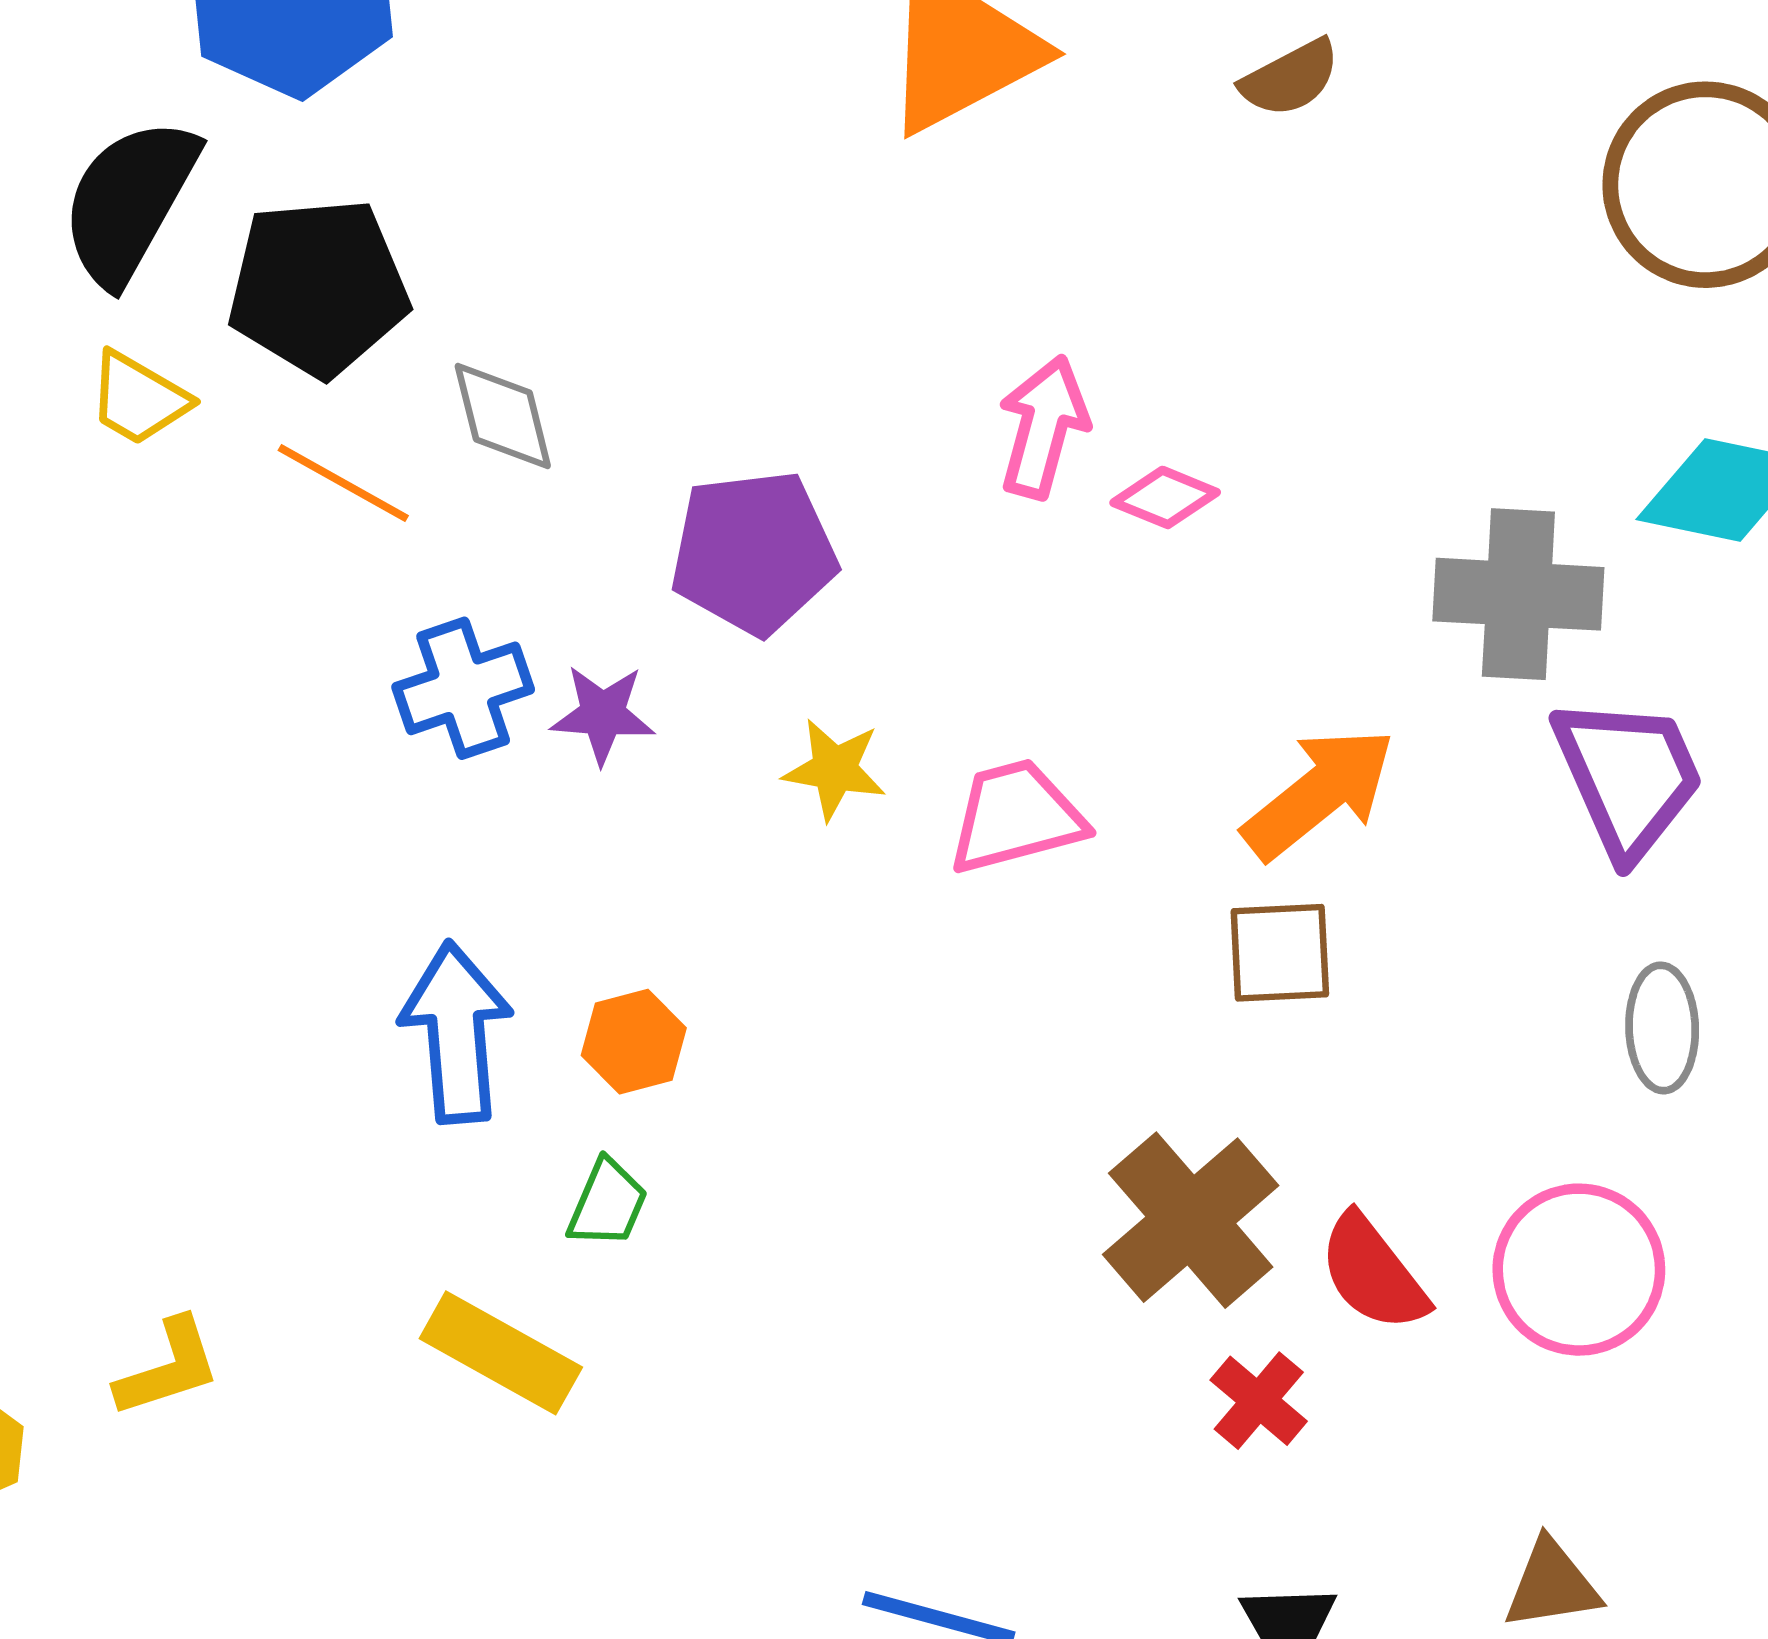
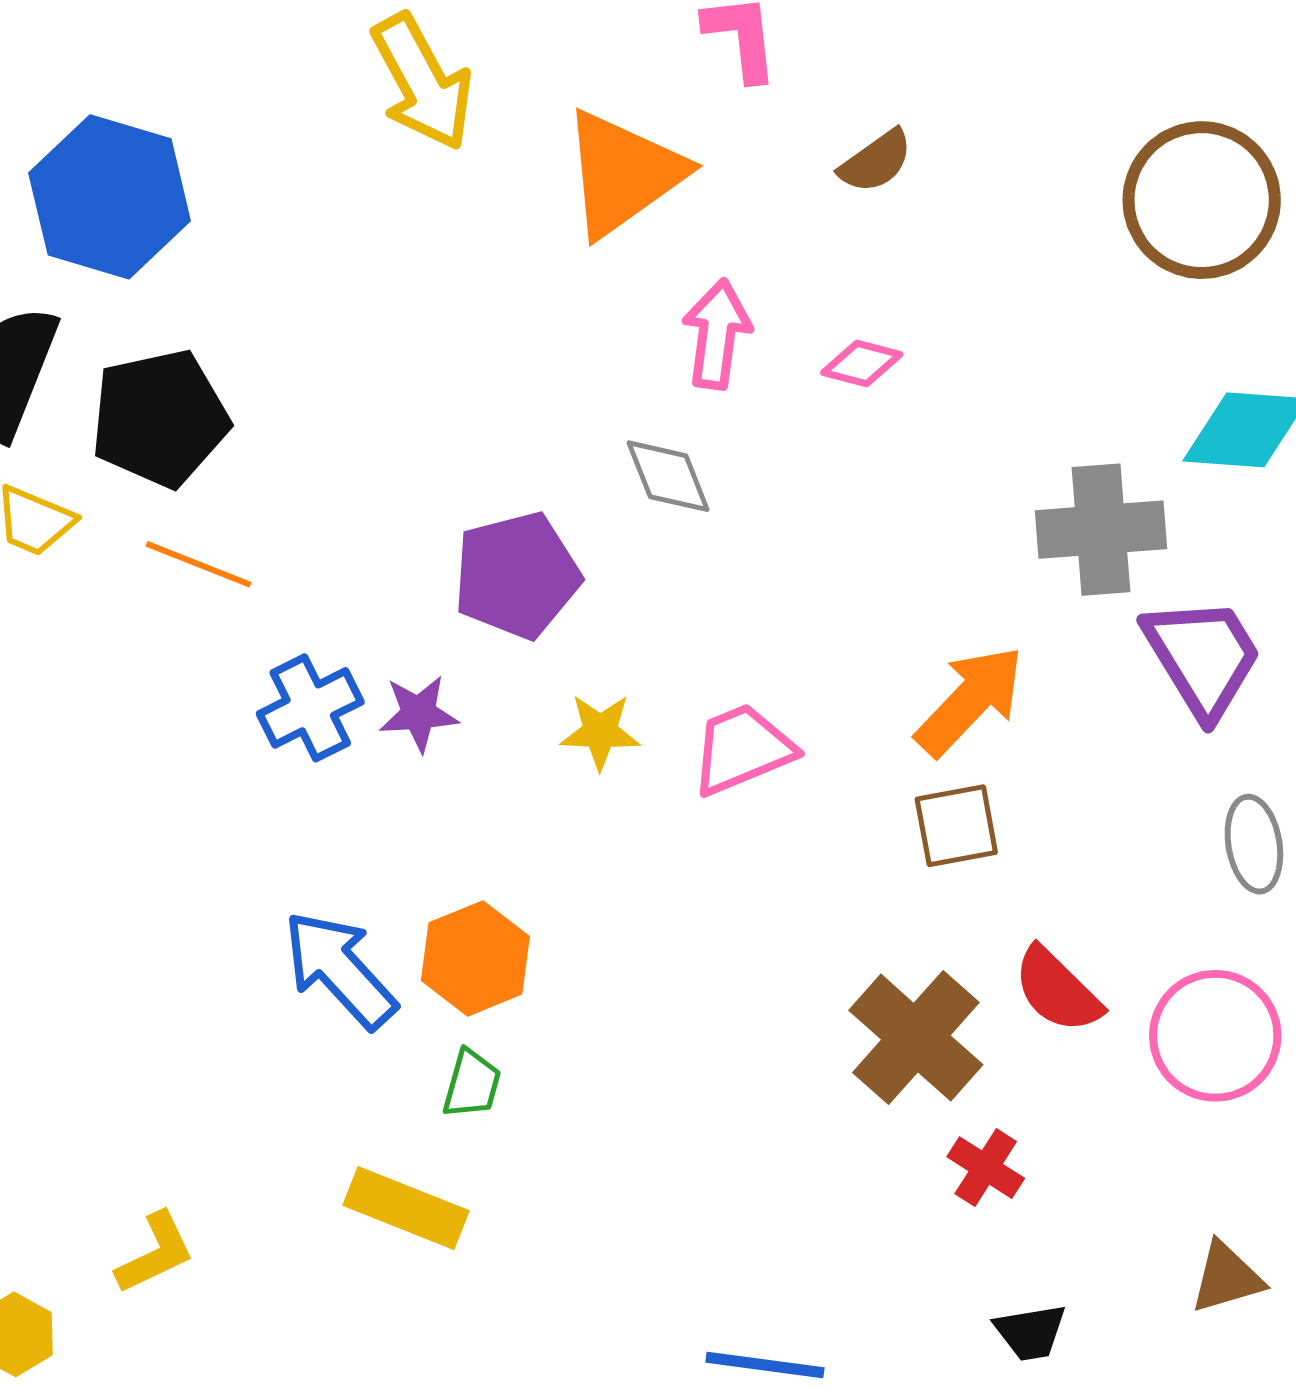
gray diamond: (503, 416) -> (668, 476), moved
pink arrow: (1043, 427) -> (717, 334), moved
pink diamond: (1165, 497) -> (862, 364), moved
blue arrow: (456, 1032) -> (340, 970), turned -30
orange hexagon: (634, 1042) -> (475, 958), size x1.4
red semicircle: (1373, 1273) -> (1057, 990), moved

